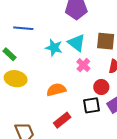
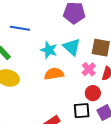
pink cross: (83, 65) -> (89, 69), moved
orange semicircle: (56, 90) -> (54, 74), moved

